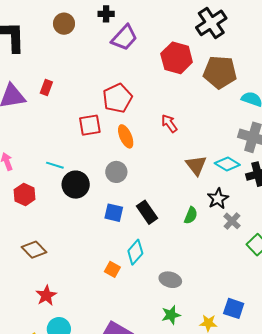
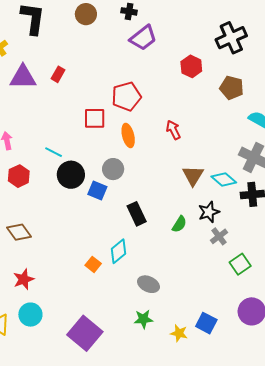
red hexagon: (177, 58) -> (191, 66), size x0.7
brown pentagon: (220, 72) -> (232, 88), size x0.7
blue square: (114, 213) -> (97, 191), moved

